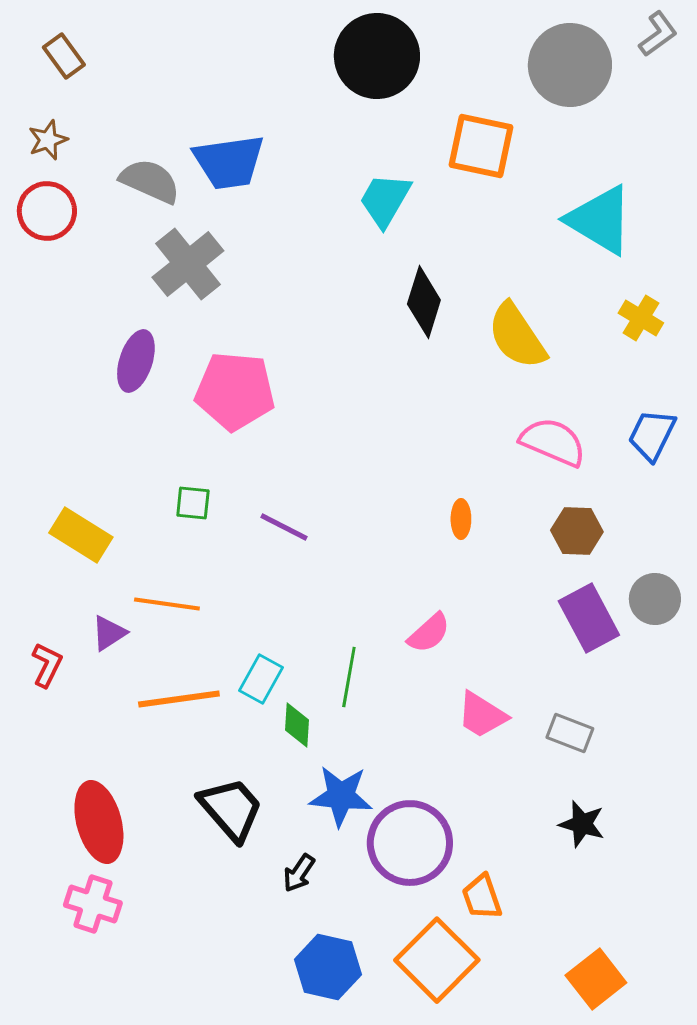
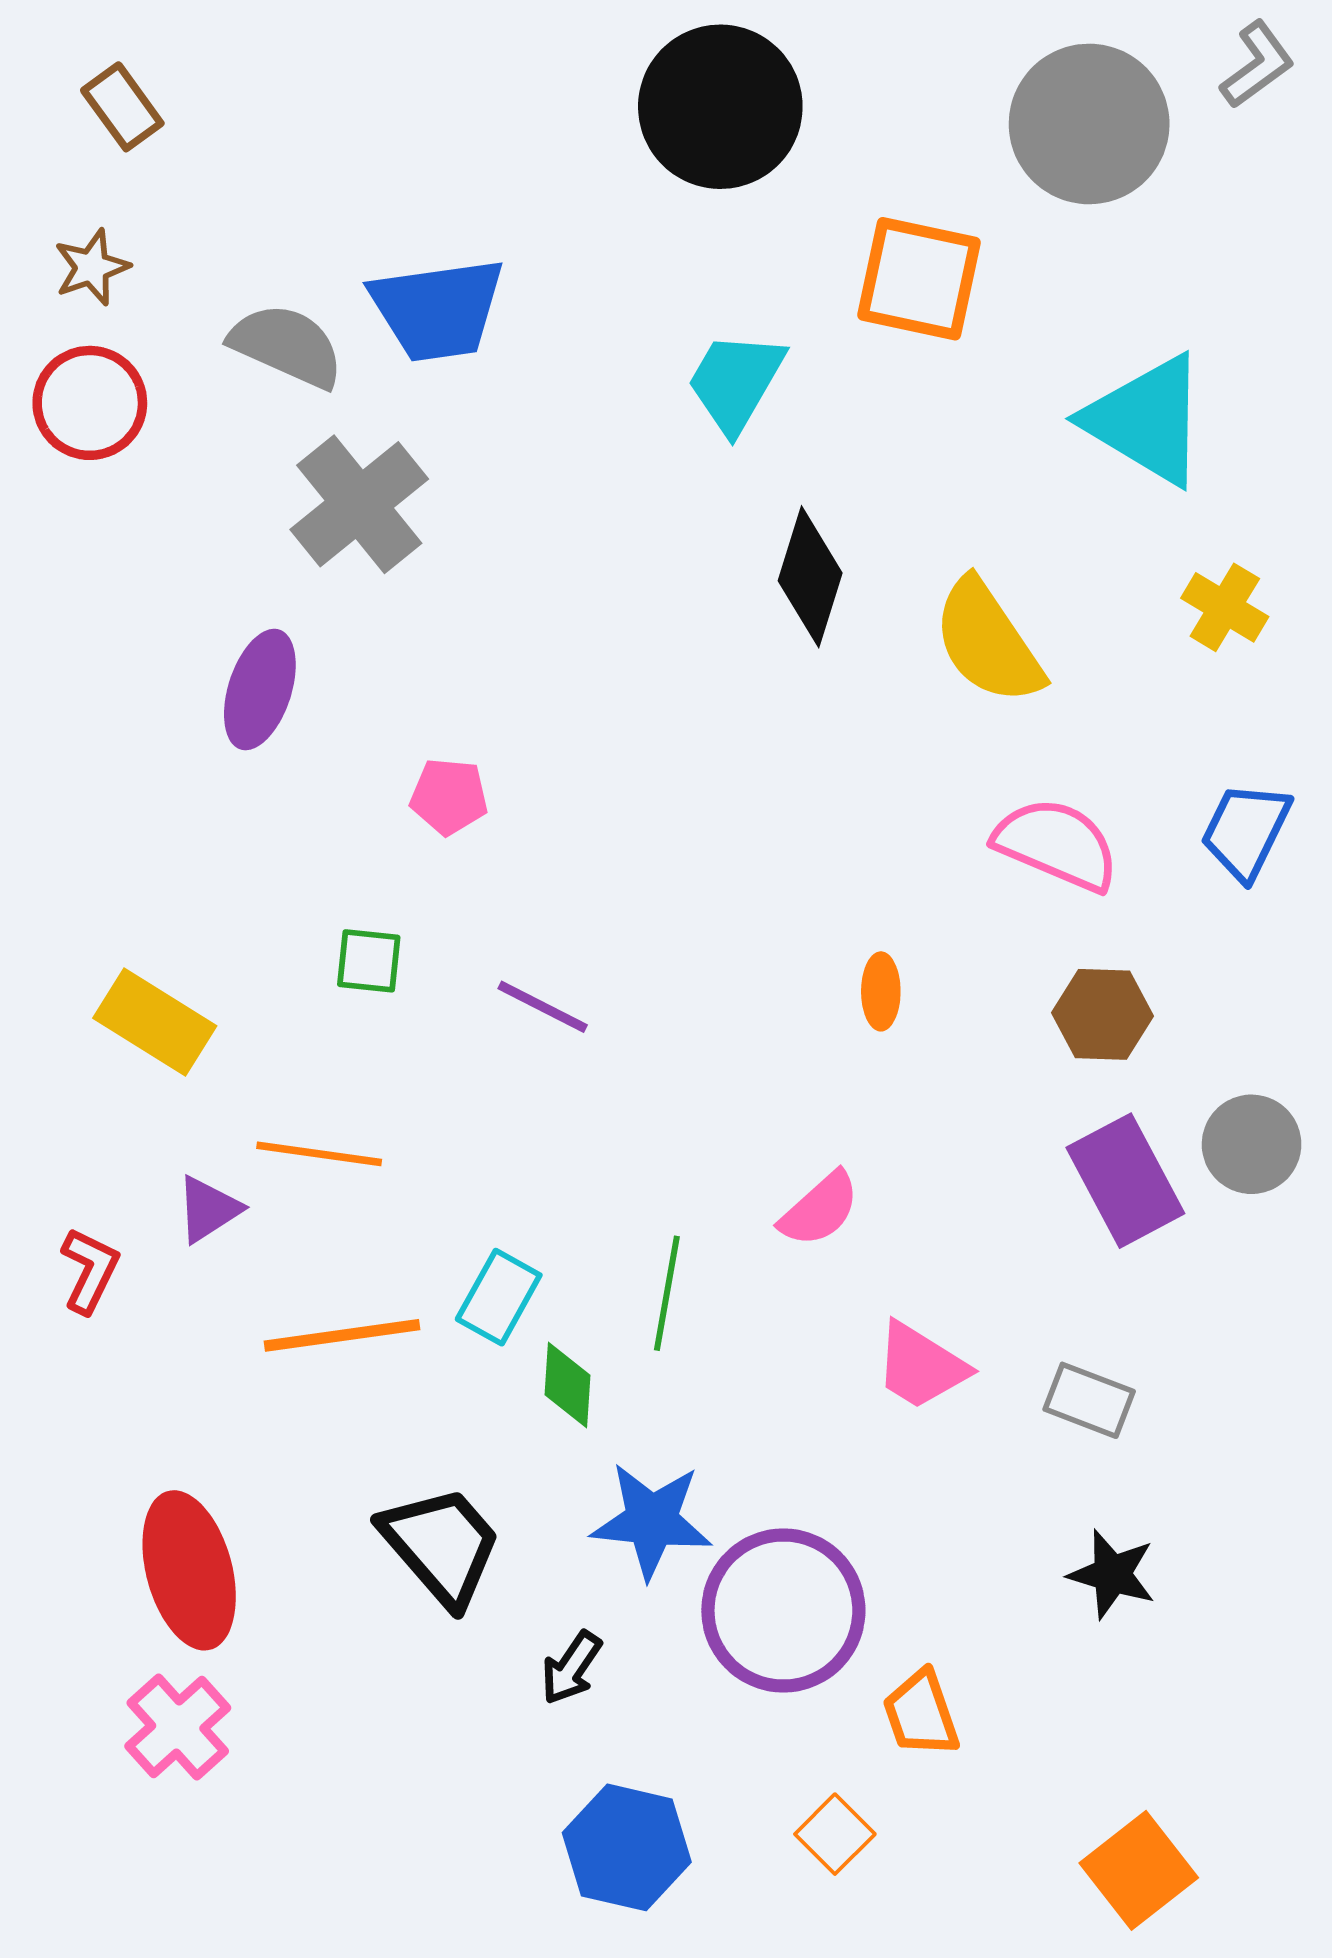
pink pentagon: (235, 391) -> (449, 797), moved, size x0.5
pink cross: (93, 904) -> (178, 1727), turned 30
orange square: (437, 960) -> (835, 1834), size x0.5

